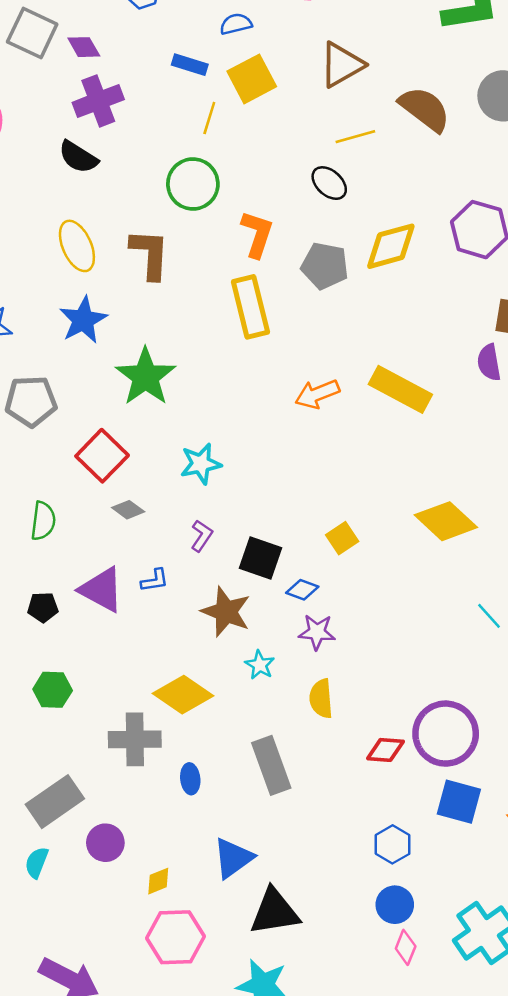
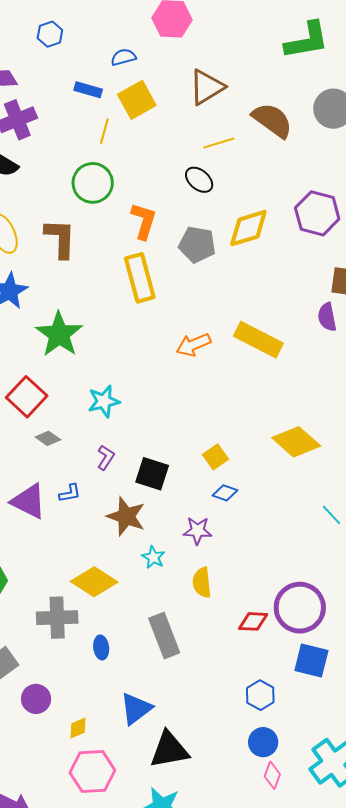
blue diamond: (302, 590) -> (225, 493), moved

